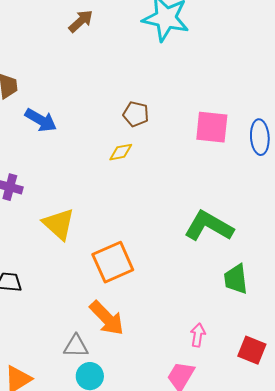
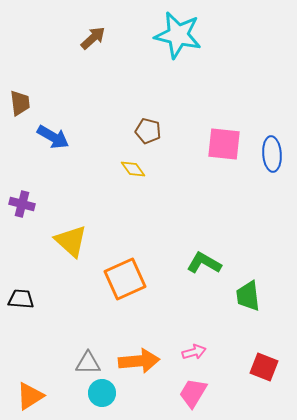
yellow diamond: (121, 152) -> (133, 169), turned 65
green L-shape: (209, 226) -> (204, 263), moved, size x0.7
orange arrow: (107, 318) -> (139, 361), moved, turned -51
pink arrow: (198, 335) -> (194, 352), moved, turned 65

